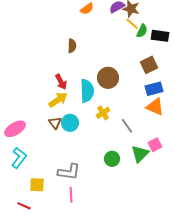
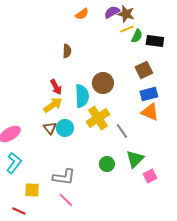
yellow line: (132, 24) -> (127, 29), turned -64
yellow cross: (103, 113) -> (98, 118), size x1.6
pink square: (155, 145) -> (150, 176), moved
pink line: (71, 195) -> (66, 200), turned -42

